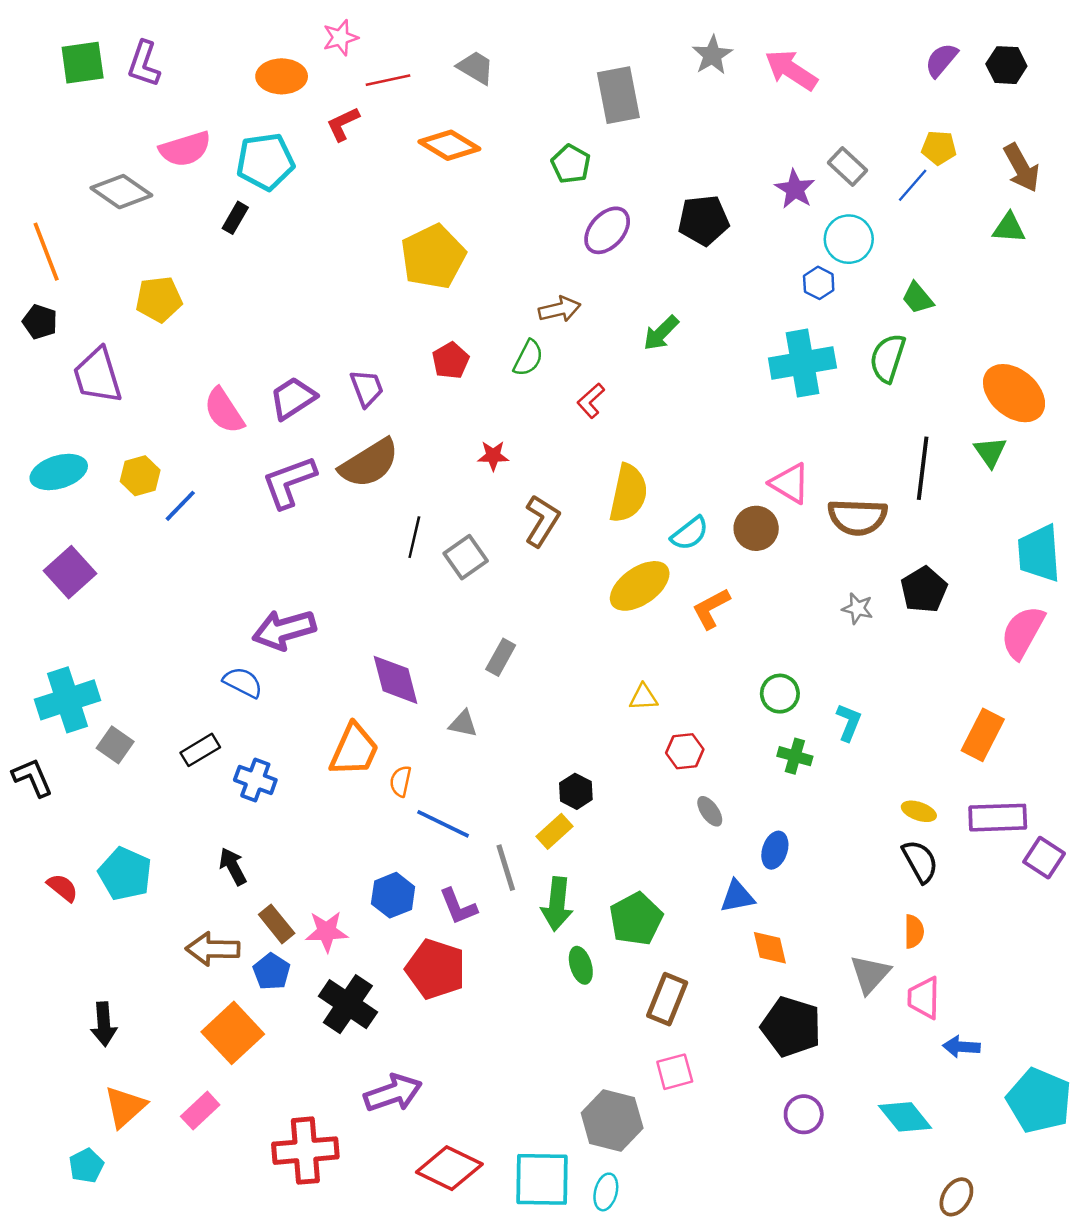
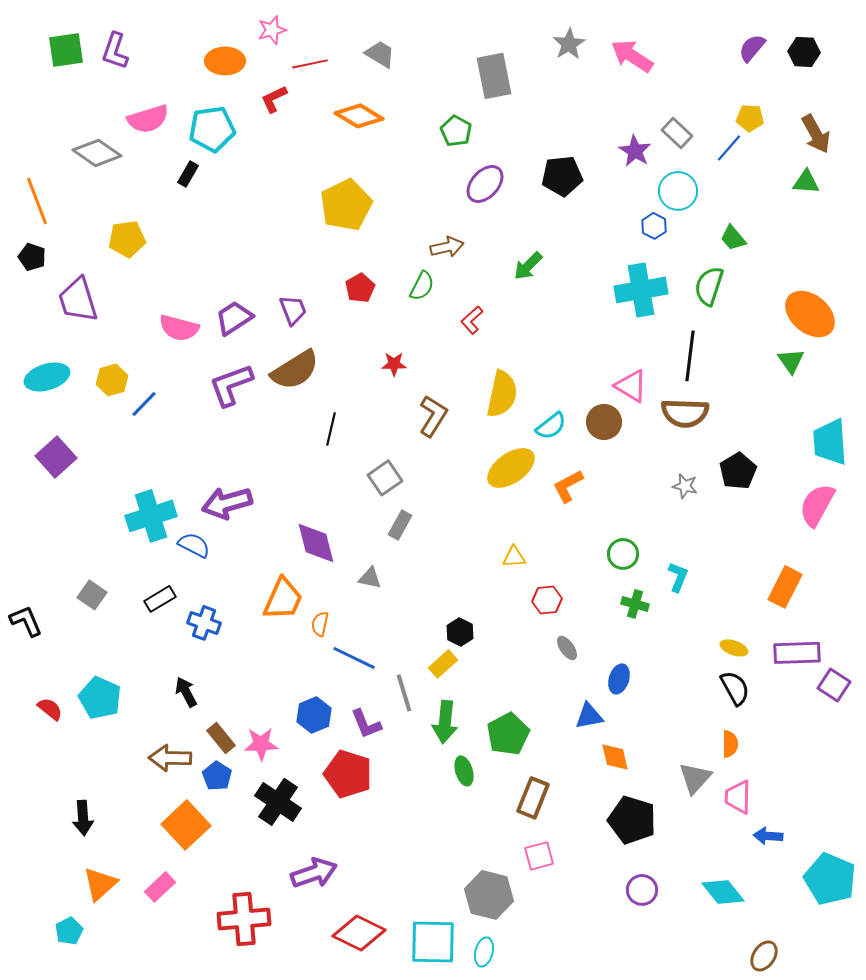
pink semicircle: (224, 411) -> (179, 328), turned -42
black line: (923, 468) -> (690, 356), moved
gray square: (466, 557) -> (385, 478), moved
cyan cross: (67, 700) -> (151, 516), moved

